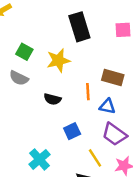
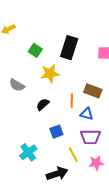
black rectangle: (79, 27) -> (69, 48), turned 30
green square: (24, 52) -> (35, 50), moved
black semicircle: (53, 99) -> (43, 104), turned 120
purple trapezoid: (114, 134) -> (90, 137), turned -40

